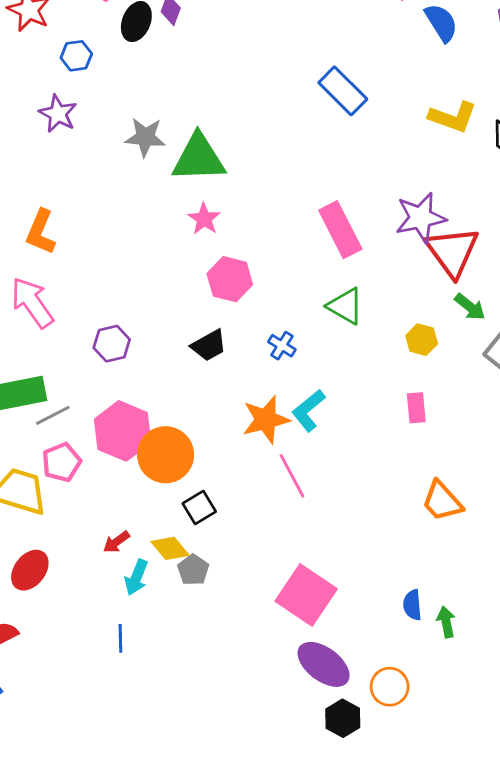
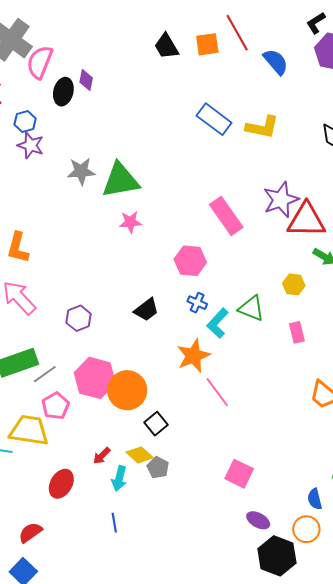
purple star: (58, 114) -> (31, 145), moved
yellow L-shape: (453, 117) -> (262, 127), moved
pink star: (204, 219) -> (130, 222), turned -30
red triangle: (452, 252) -> (306, 220), turned -45
pink hexagon: (230, 279) -> (190, 261), moved
green triangle: (345, 306) -> (251, 308), moved
cyan L-shape: (308, 410) -> (218, 323), moved
red ellipse: (30, 570) -> (61, 484), moved
pink square: (306, 595) -> (239, 474), size x0.7
blue semicircle: (412, 605) -> (315, 499), moved
purple ellipse: (324, 664) -> (258, 520), size x0.6
black hexagon: (343, 718) -> (277, 556), size x1.5

